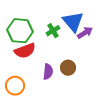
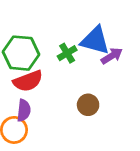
blue triangle: (73, 22) -> (95, 41), turned -35
purple semicircle: (48, 72) -> (24, 110), moved

